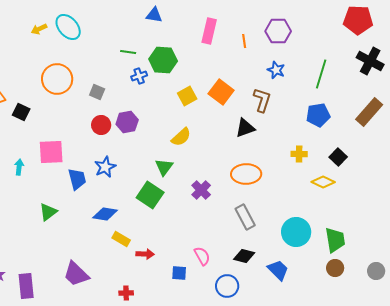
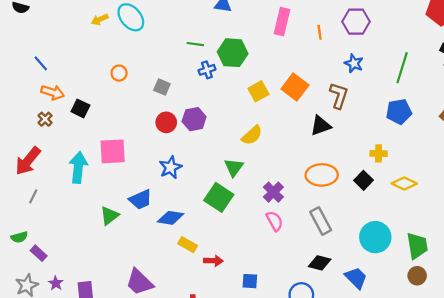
orange circle: (57, 79) -> (119, 73), size x0.5
black square: (338, 157) -> (364, 180), moved
cyan arrow: (19, 167) -> (78, 167), size x1.8
blue trapezoid: (77, 179) -> (140, 200), moved, turned 80
pink semicircle: (202, 256) -> (275, 221), moved

